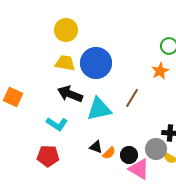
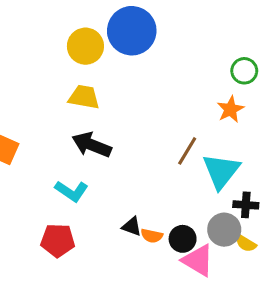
blue circle: (96, 63) -> (132, 31), moved
cyan triangle: (99, 109) -> (221, 171), moved, turned -40
orange semicircle: (109, 153) -> (152, 236), turned 56

